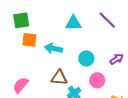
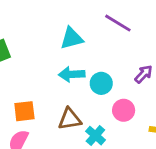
orange square: (29, 40) -> (24, 111), moved
cyan arrow: (53, 49) -> (72, 74), moved

